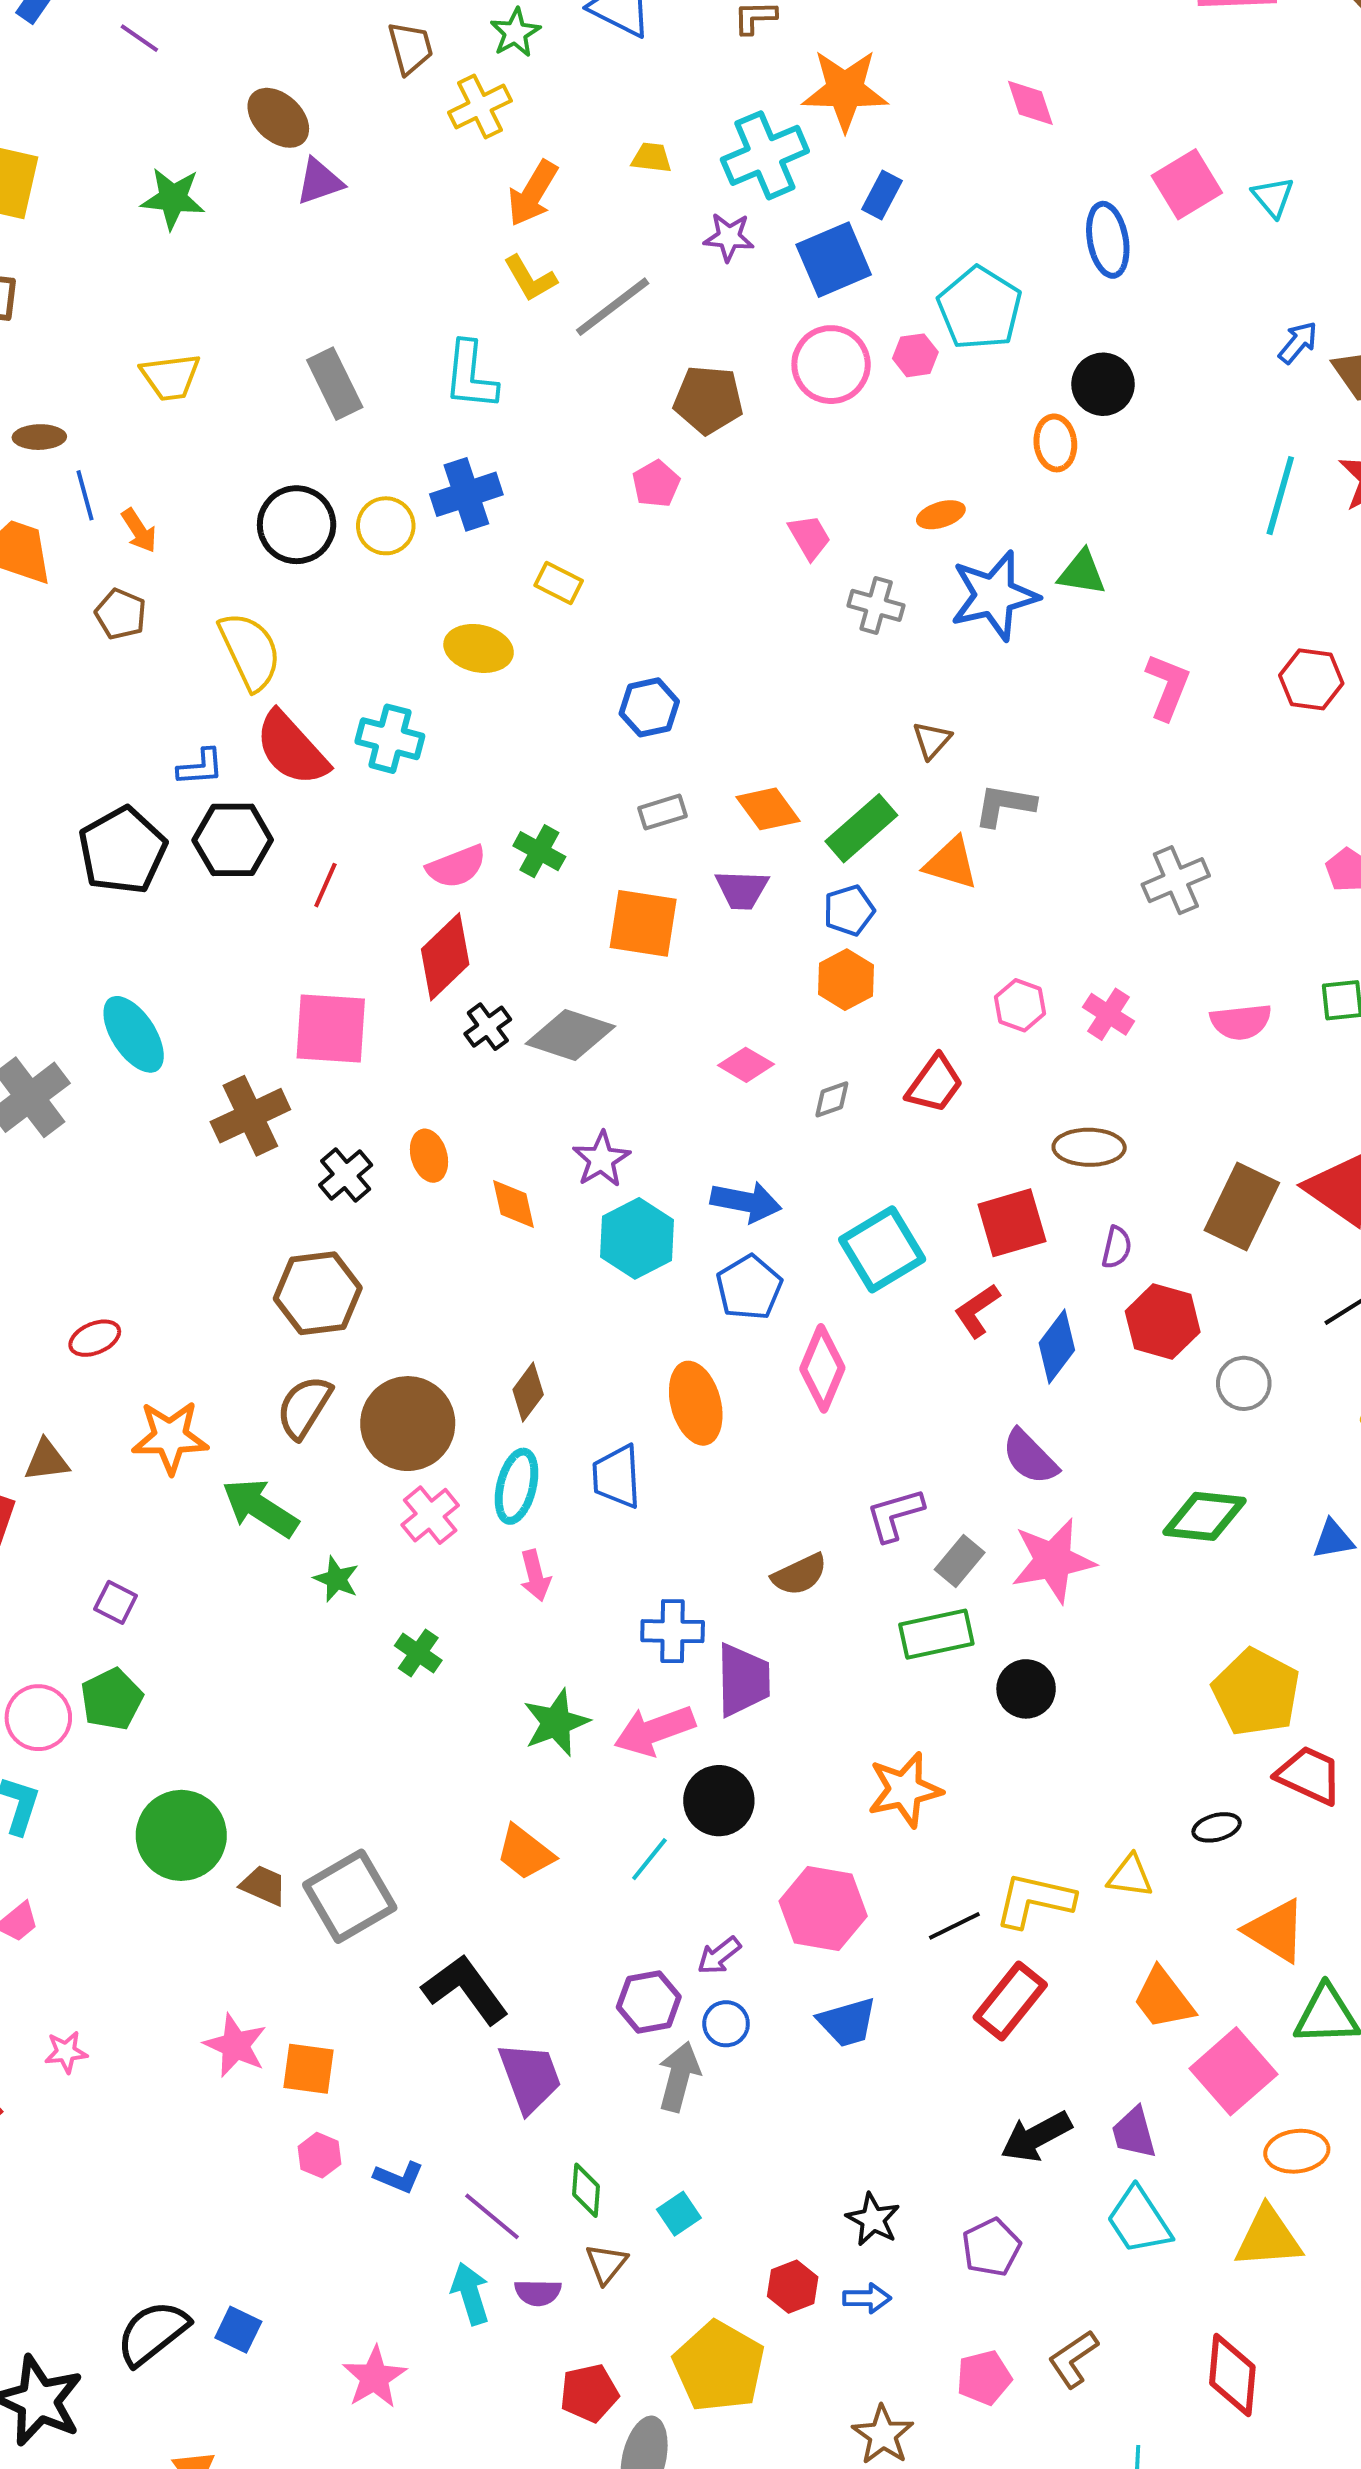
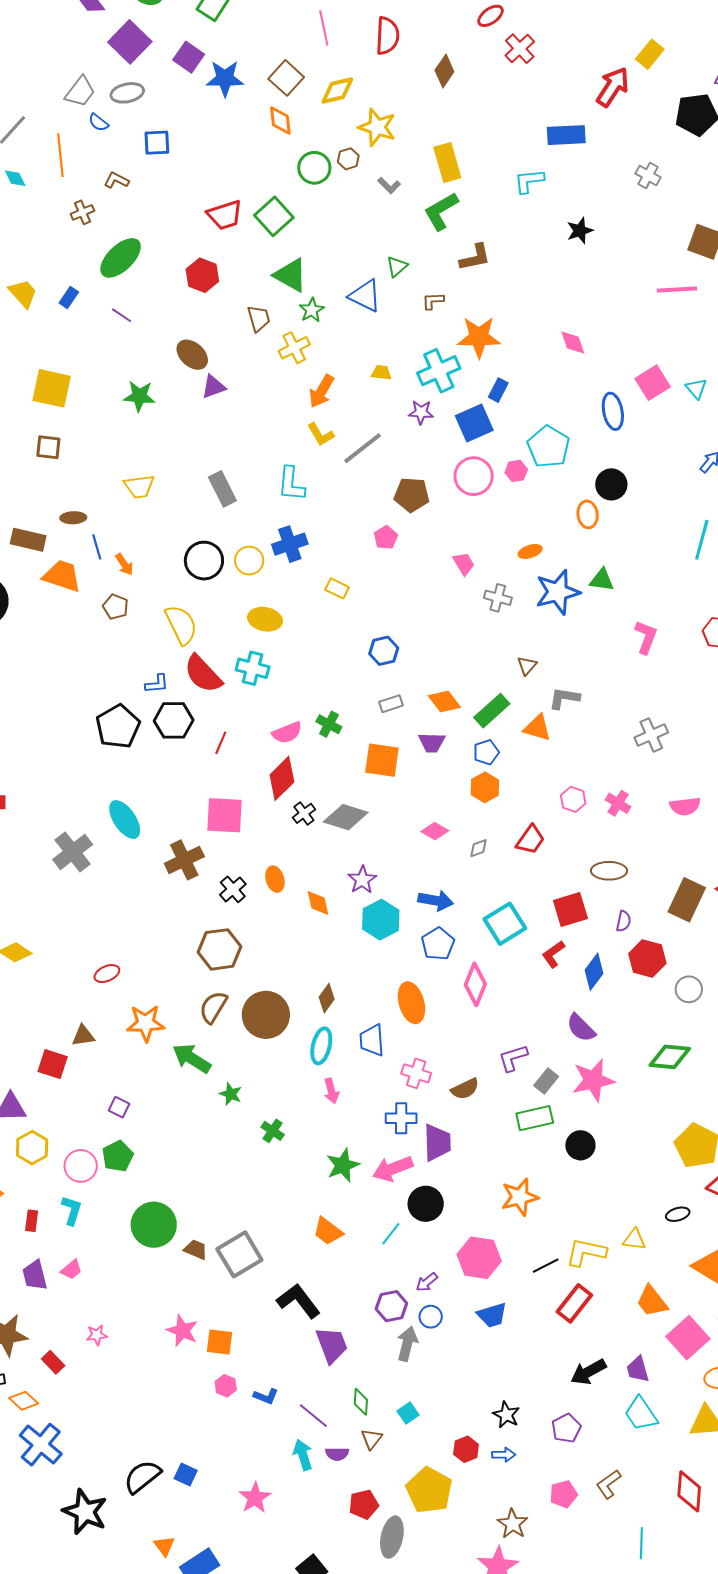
yellow ellipse: (479, 648) -> (265, 619), moved
pink cross: (430, 1515) -> (416, 1073), moved, turned -32

